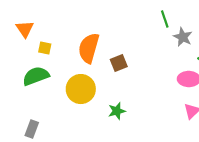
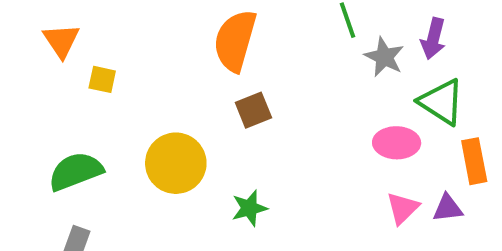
orange semicircle: (89, 48) -> (235, 41), moved
green semicircle: (36, 76) -> (76, 171), moved

